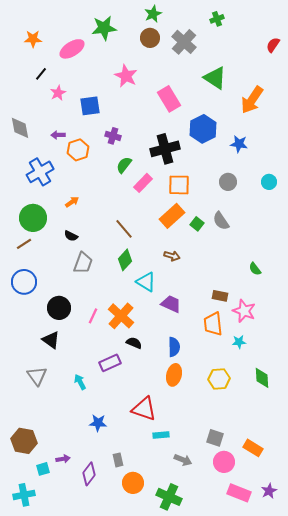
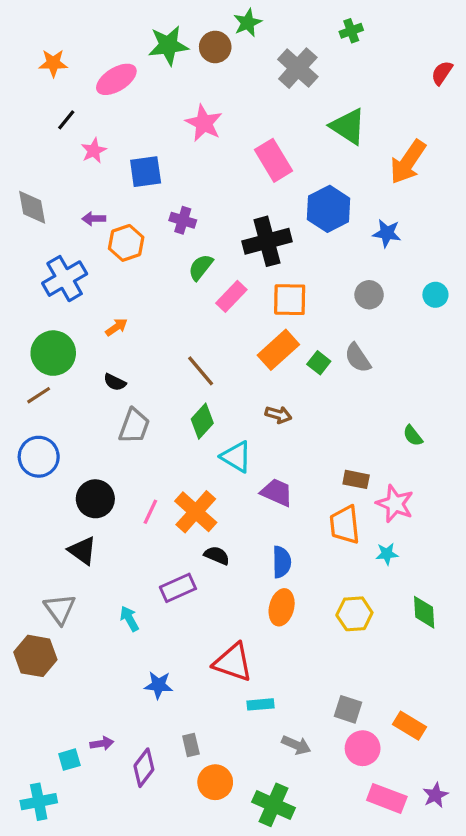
brown circle: (150, 38) -> (215, 47), moved
brown hexagon: (24, 441) -> (35, 656), moved

